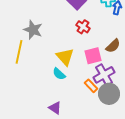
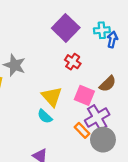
pink square: (93, 56) -> (84, 95), turned 36

